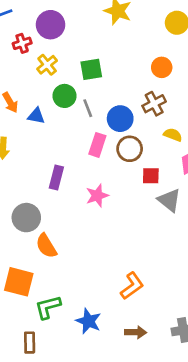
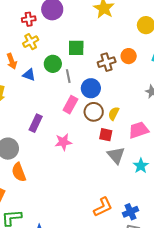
yellow cross: (47, 65) -> (31, 42), moved
brown cross: (154, 104) -> (107, 62), moved
yellow semicircle: (173, 135) -> (114, 114), moved, turned -96
orange L-shape: (132, 286) -> (103, 207), moved

